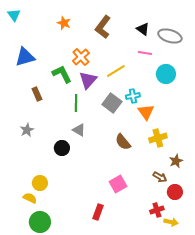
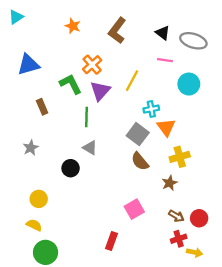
cyan triangle: (14, 15) -> (16, 17), turned 32
yellow line: (116, 71) -> (132, 81), turned -30
gray square: (112, 103) -> (138, 134), moved
brown star: (176, 161) -> (170, 183), moved
brown arrow: (160, 177) -> (176, 216), moved
yellow circle: (40, 183) -> (39, 199), moved

